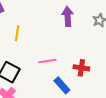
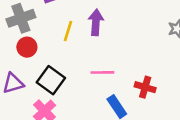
purple arrow: (68, 16) -> (96, 22), moved

